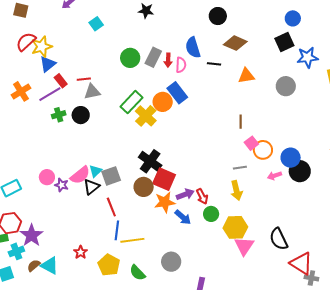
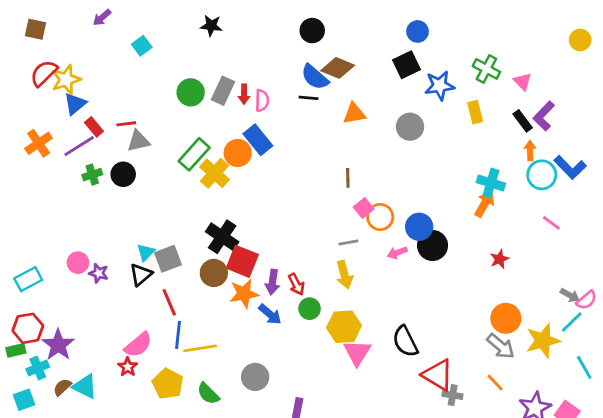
blue semicircle: (193, 48) -> (315, 77), moved, turned -30
pink semicircle: (80, 175) -> (138, 345), moved
purple arrow: (185, 194) -> (273, 282), turned 120

